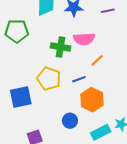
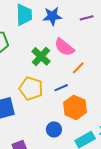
pink semicircle: (84, 39) -> (64, 47), turned 45
green cross: (61, 47) -> (41, 56), turned 36

